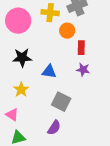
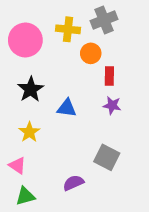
black star: (22, 58) -> (31, 89), turned -30
gray square: (61, 102) -> (107, 157), moved
purple semicircle: (54, 128) -> (73, 183), turned -147

